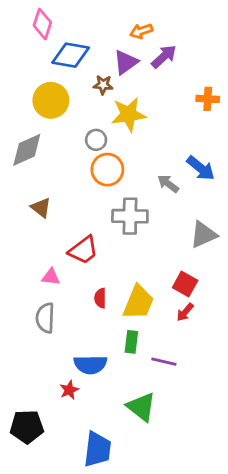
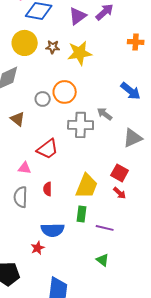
brown star: (103, 85) -> (53, 47), moved
gray circle: (96, 140) -> (43, 99), moved
gray arrow: (168, 184) -> (105, 114), moved
red semicircle: (100, 298) -> (48, 189), moved
red arrow: (185, 312) -> (120, 193), turned -88
green triangle: (141, 407) -> (103, 260), moved, size x0.6

